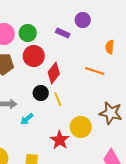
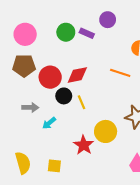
green circle: (28, 33) -> (66, 32), moved
red circle: (34, 56) -> (50, 77), moved
red diamond: (54, 73) -> (77, 75), turned 40

